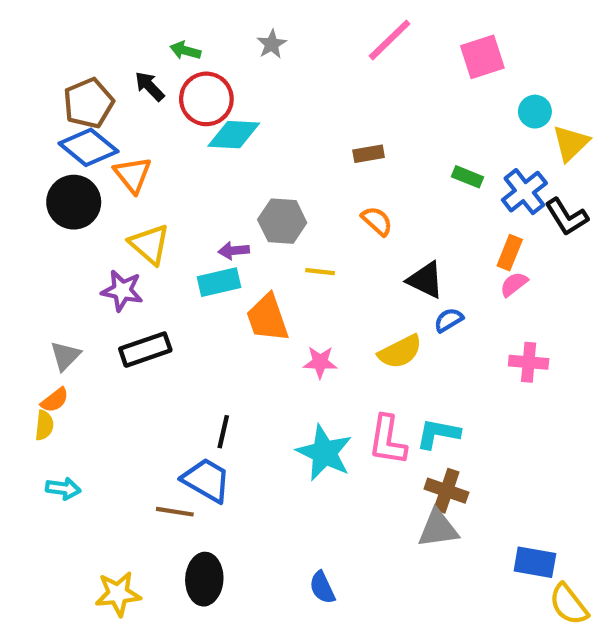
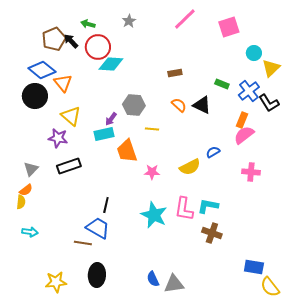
brown pentagon: (88, 103) -> (54, 39), moved
purple arrow: (234, 251) -> (111, 119), turned -48
black triangle: (425, 280) -> (202, 105), moved
pink semicircle: (514, 284) -> (244, 135), size x1.5
gray triangle: (438, 529) -> (174, 284), moved

